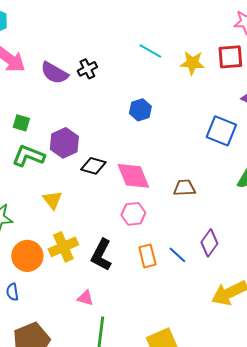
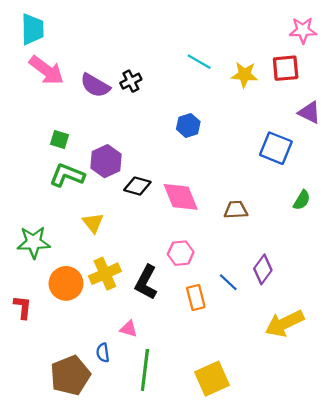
pink hexagon: (133, 214) -> (181, 253), moved
orange rectangle: (147, 256) -> (196, 297), moved
blue semicircle: (12, 292) -> (103, 353), moved

